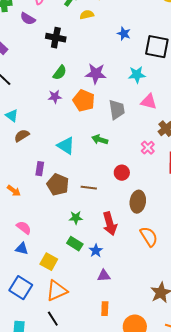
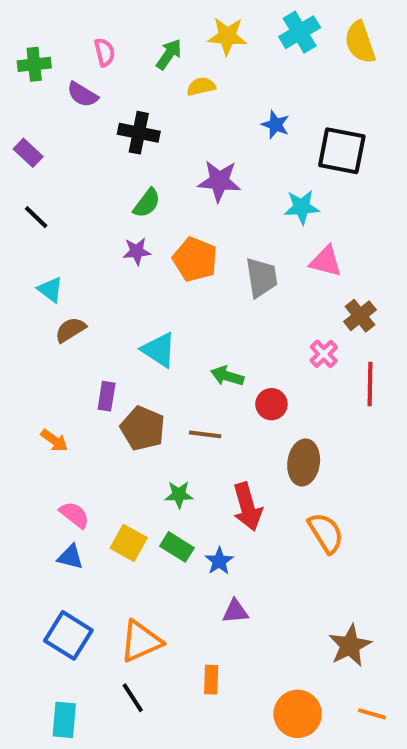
purple star: (96, 74) -> (219, 181), moved
green arrow: (100, 140) -> (227, 376), moved
yellow square: (49, 262) -> (129, 543), moved
orange rectangle: (105, 309) -> (211, 680), moved

